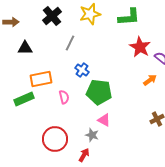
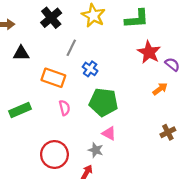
yellow star: (90, 14) -> (93, 15), turned -30
blue cross: (82, 70) -> (90, 69), moved
orange rectangle: (41, 79) -> (53, 78), moved, turned 30

